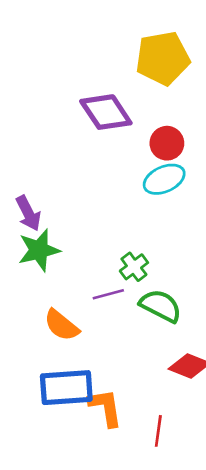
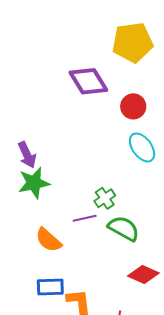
cyan ellipse: (164, 179) -> (142, 147), moved, turned 76
blue rectangle: (66, 388) -> (50, 287), size x0.7

